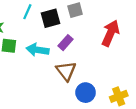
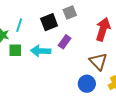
cyan line: (27, 12) -> (19, 25), moved
brown triangle: (66, 71) -> (98, 61), moved

